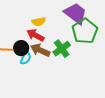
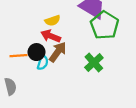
green cross: (62, 49) -> (94, 63), moved
brown arrow: (40, 50) -> (58, 52), turned 108

